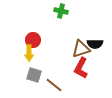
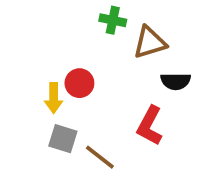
red circle: (33, 40) -> (79, 83), moved
brown triangle: (81, 49) -> (150, 42), moved

